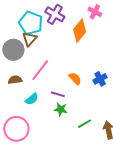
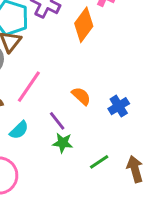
blue cross: (100, 79) -> (119, 106), moved
purple line: (58, 94) -> (57, 121), turned 40

